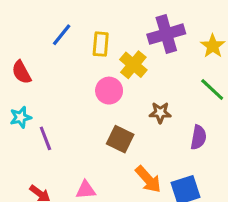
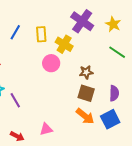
purple cross: (166, 34) -> (82, 21), turned -30
purple semicircle: (198, 137) -> (114, 93), moved
brown square: (120, 139) -> (86, 93), moved

